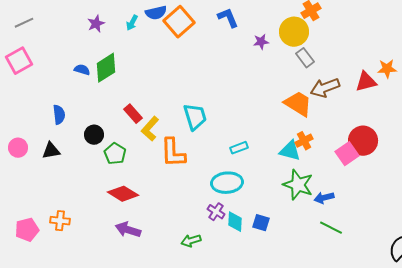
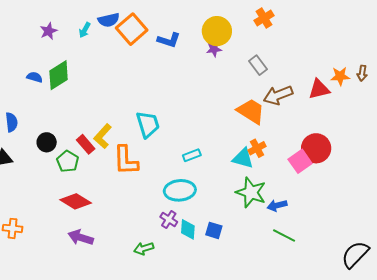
blue L-shape: (228, 18) -> (169, 40), moved, turned 130
yellow circle: (294, 32) -> (217, 31), moved
red rectangle: (133, 114) -> (86, 144), moved

